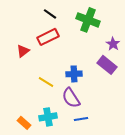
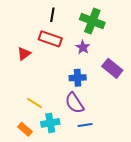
black line: (50, 14) -> (52, 15), turned 64
red rectangle: (48, 37) -> (50, 39), turned 45
purple star: (113, 44) -> (83, 47), moved
yellow line: (46, 82) -> (35, 103), moved

